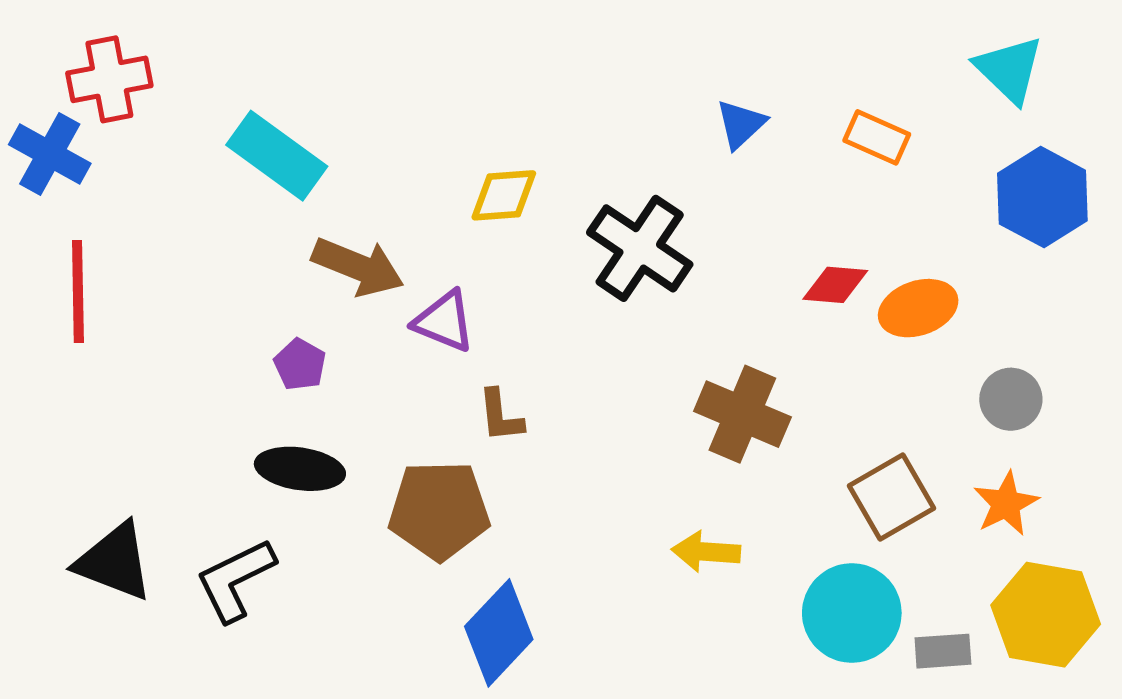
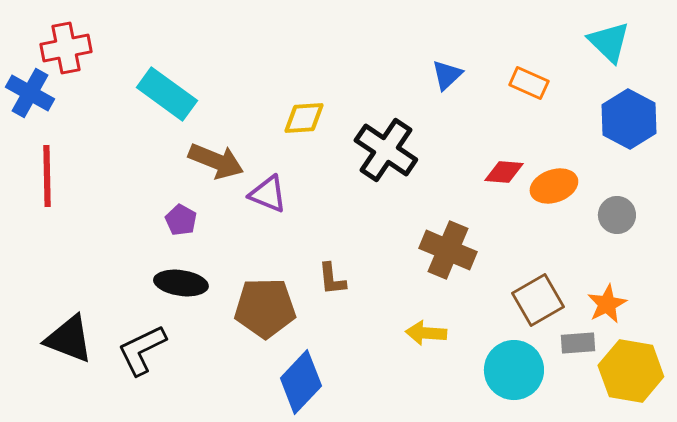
gray circle: (1011, 399) -> (617, 215), moved
brown L-shape: (500, 416) -> (332, 279), moved
gray rectangle: (943, 651) -> (578, 343), moved

